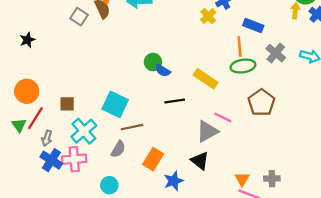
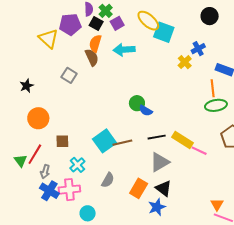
gray square: (79, 17) -> (69, 75), moved
yellow rectangle: (206, 79) -> (183, 140), moved
orange circle: (27, 91) -> (38, 118), moved
cyan square: (115, 104) -> (104, 141), turned 30
brown line: (132, 127) -> (122, 143), moved
cyan cross: (84, 131) -> (77, 165), size x0.7
gray triangle: (207, 131) -> (160, 162), moved
black triangle: (200, 161) -> (164, 188), moved
cyan circle: (109, 185) -> (88, 213), moved

